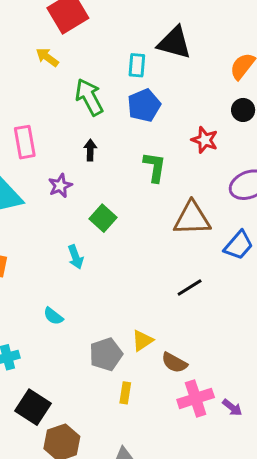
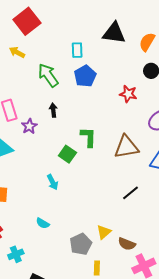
black triangle: (174, 43) -> (114, 33), moved
green L-shape: (155, 167) -> (88, 137), moved
purple star: (60, 186) -> (29, 126), moved

